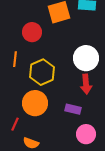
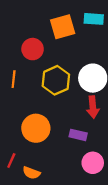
yellow hexagon: (42, 72) -> (56, 80), moved
red line: (15, 124) -> (11, 161), moved

